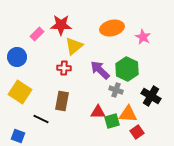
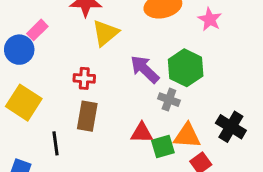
pink rectangle: (37, 34) -> (37, 30), moved
red cross: (64, 68) -> (84, 78), moved
black cross: (151, 96) -> (231, 127), moved
black line: (41, 119) -> (56, 143), turned 56

